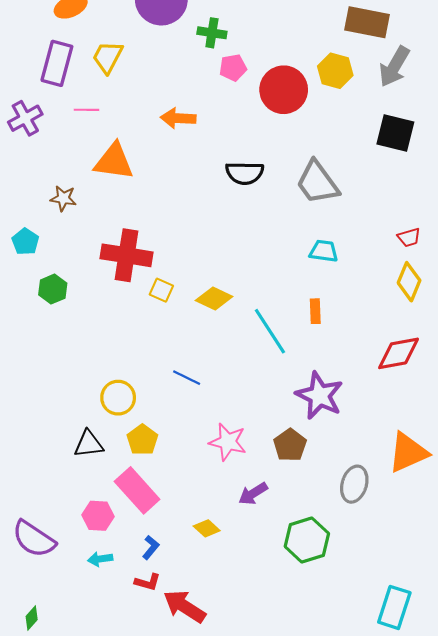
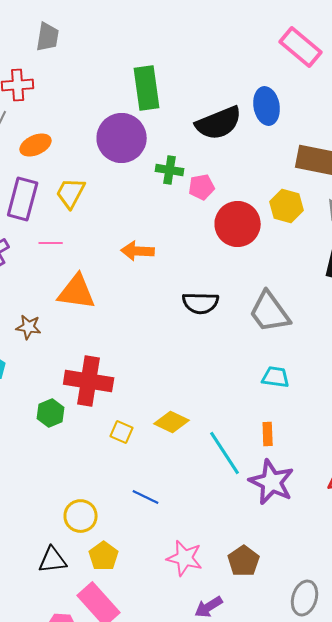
pink pentagon: (233, 68) -> (202, 187), moved
green hexagon: (53, 289) -> (51, 413), moved
yellow square: (161, 290) -> (122, 432), moved
purple star: (319, 396) -> (272, 482), moved

